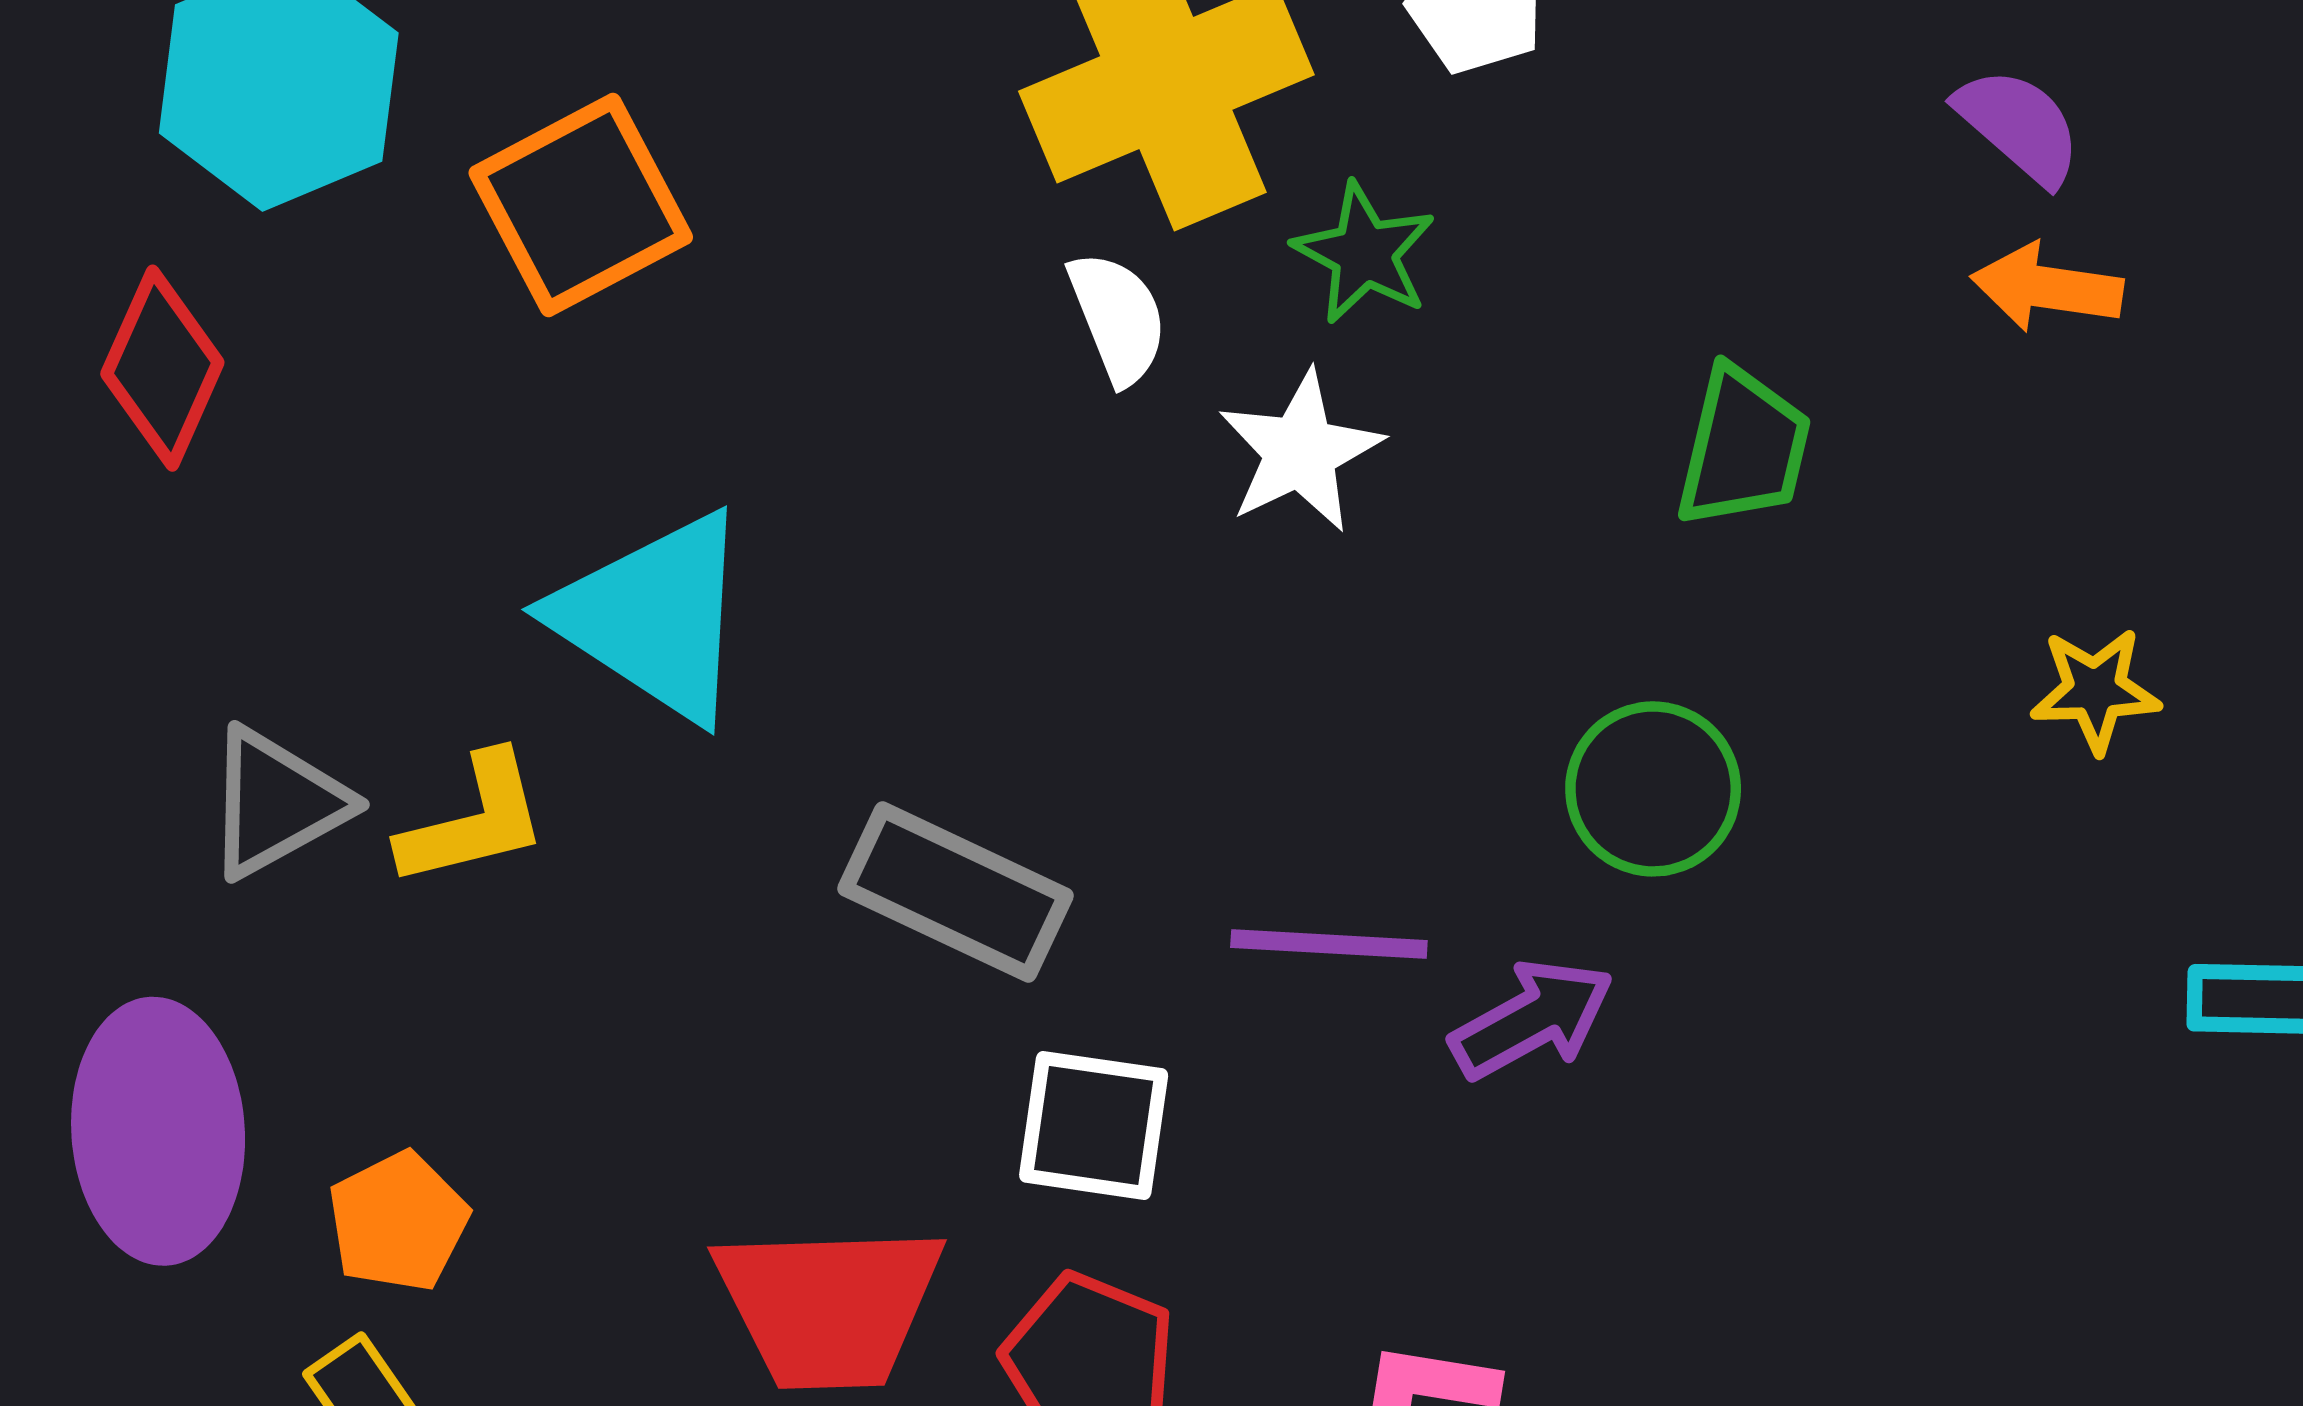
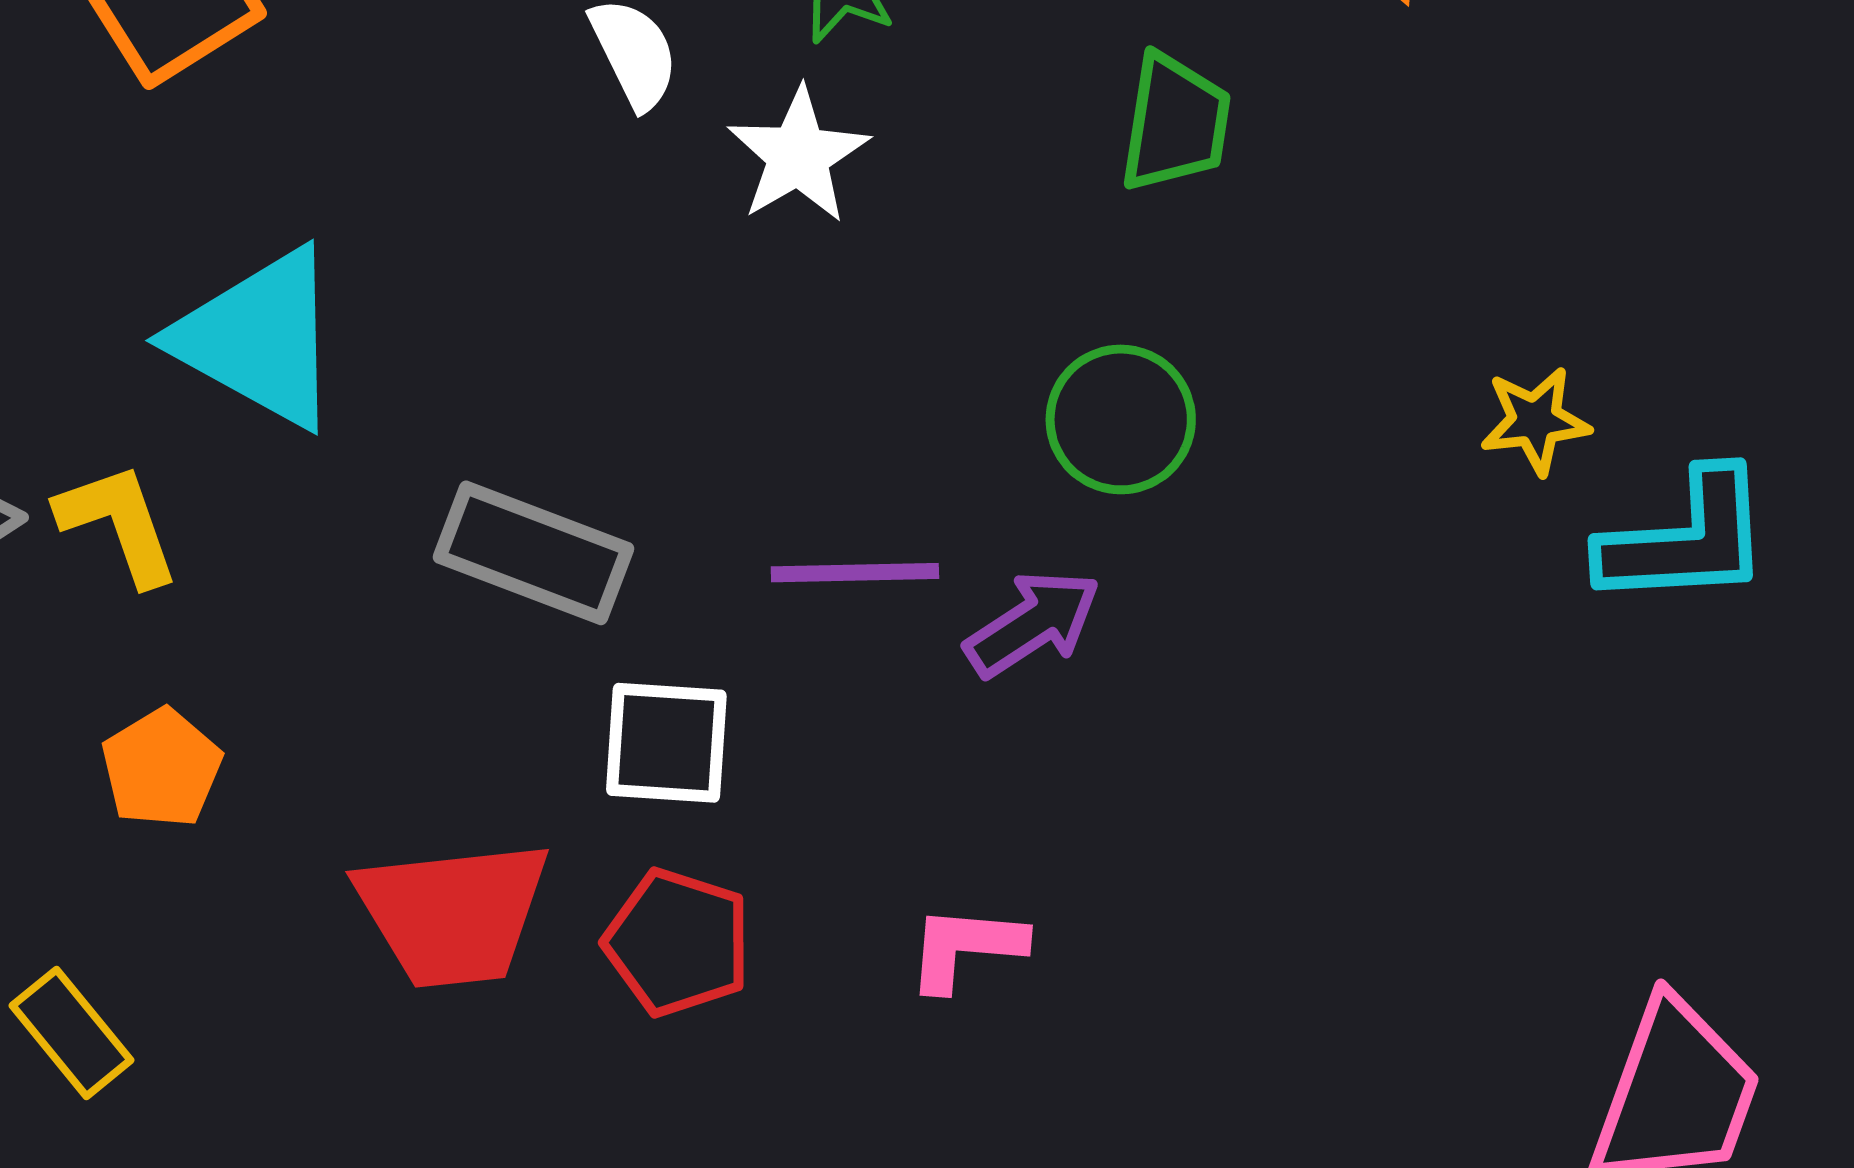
yellow star: (2095, 690) -> (1535, 421), moved
yellow L-shape: (474, 821) -> (118, 524), turned -91
orange pentagon: (398, 1222) -> (162, 768), moved

